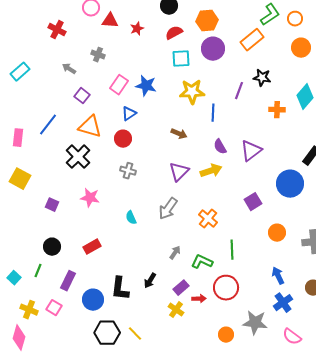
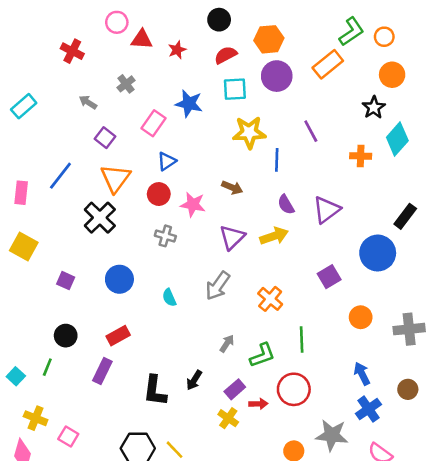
gray cross: (98, 55) -> (126, 84), turned 32
black star: (262, 78) -> (374, 107), moved, turned 30
blue star: (146, 86) -> (189, 104), moved
purple line: (239, 91) -> (311, 131), turned -48
orange triangle: (90, 127) -> (115, 178), turned 50
pink star: (90, 198) -> (193, 205), moved
green L-shape: (202, 262) -> (262, 355), turned 135
purple rectangle: (68, 281) -> (102, 371), moved
blue circle: (93, 300) -> (119, 279), moved
pink square: (54, 308) -> (68, 437), moved

